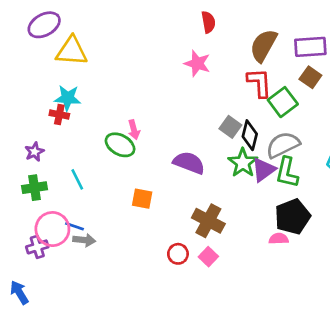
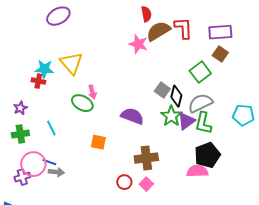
purple ellipse: (44, 25) -> (58, 16), moved
brown semicircle: (264, 46) -> (158, 31), moved, turned 30
yellow triangle: (72, 51) -> (71, 63), moved, turned 45
red L-shape: (259, 83) -> (183, 28), moved
brown cross: (208, 221) -> (146, 158), turned -35
pink semicircle: (279, 239) -> (197, 171), size x1.5

